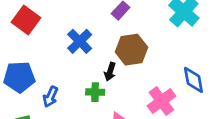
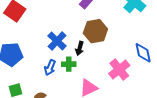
blue cross: (80, 41) -> (57, 41), moved
blue arrow: (50, 97) -> (50, 68), moved

